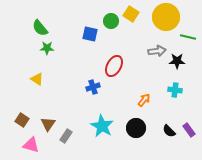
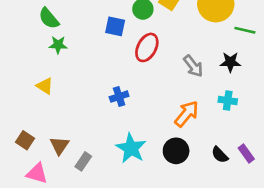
gray arrow: (157, 51) -> (193, 66), moved, turned 60
red ellipse: (114, 66) -> (147, 47), moved
orange arrow: (144, 100) -> (187, 114), size x1.5

